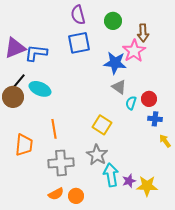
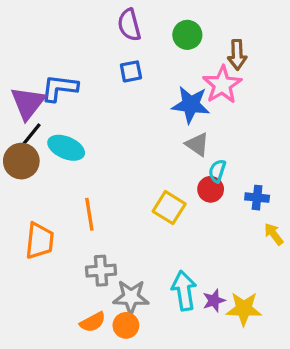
blue square: (79, 43) -> (131, 71), size x0.6
purple triangle: (15, 48) -> (28, 103), moved, turned -30
red circle: (149, 99) -> (211, 189), moved
gray star: (97, 155) -> (131, 297), moved, turned -30
gray cross: (61, 163) -> (101, 271), size x0.7

